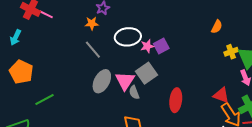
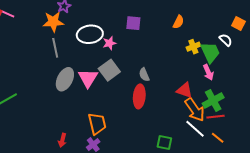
orange star: (92, 23) -> (53, 22), size x1.5
purple square: (161, 46) -> (133, 23), moved, turned 35
gray line: (93, 50) -> (55, 48), turned 30
gray semicircle: (134, 92) -> (144, 75), moved

